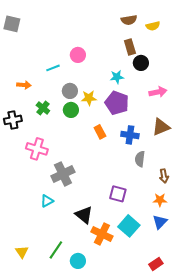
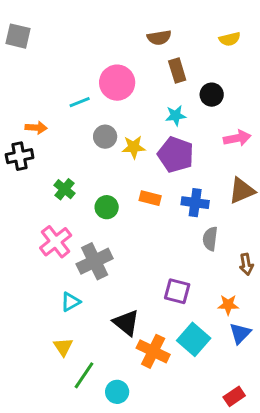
brown semicircle: (129, 20) -> (159, 38), moved
brown rectangle: (130, 47) -> (177, 71), moved
pink circle: (78, 55) -> (117, 83), size x1.5
green cross: (43, 108) -> (65, 189), moved
green circle: (71, 110) -> (107, 207), moved
black cross: (13, 120) -> (20, 156), moved
orange rectangle: (100, 132) -> (150, 198), turned -48
pink cross: (37, 149) -> (56, 242), moved, turned 35
orange star: (160, 200) -> (228, 305), moved
yellow triangle: (22, 252) -> (63, 347), moved

